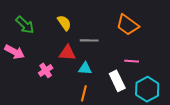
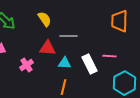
orange trapezoid: (128, 25) -> (120, 21), moved, turned 55
white rectangle: (117, 81) -> (90, 64), moved

